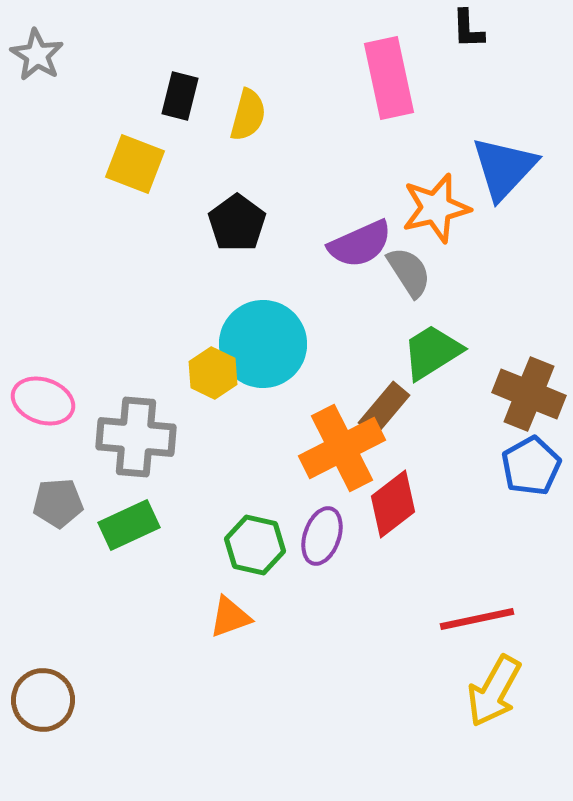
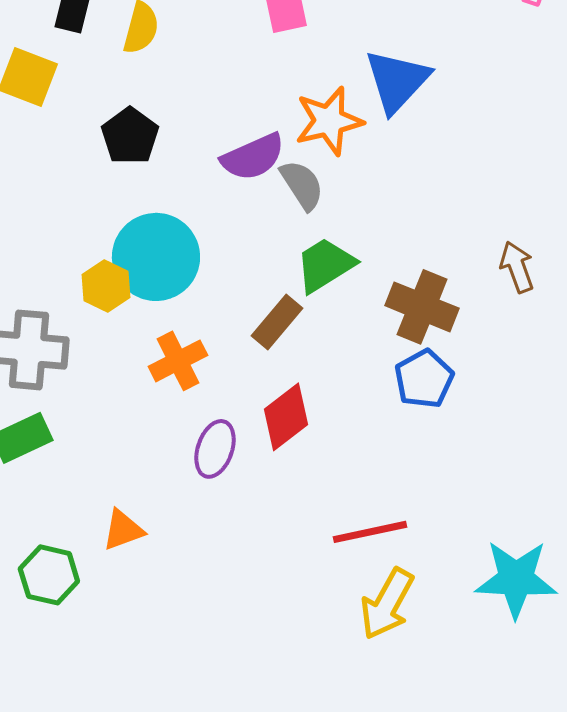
orange cross: (342, 448) -> (178, 361), moved, size x0.7
green hexagon: (255, 545) -> (49, 575), moved

